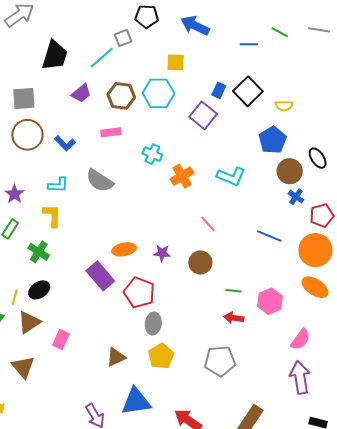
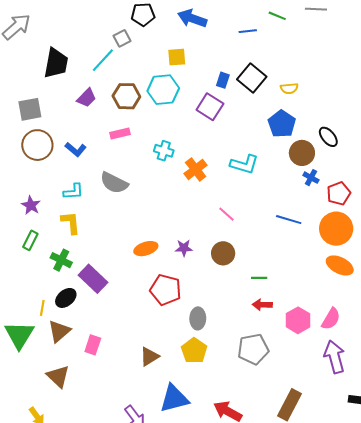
purple rectangle: (100, 276) -> (93, 279), moved
pink hexagon: (270, 301) -> (298, 320), moved
gray ellipse: (153, 324) -> (198, 318), moved

